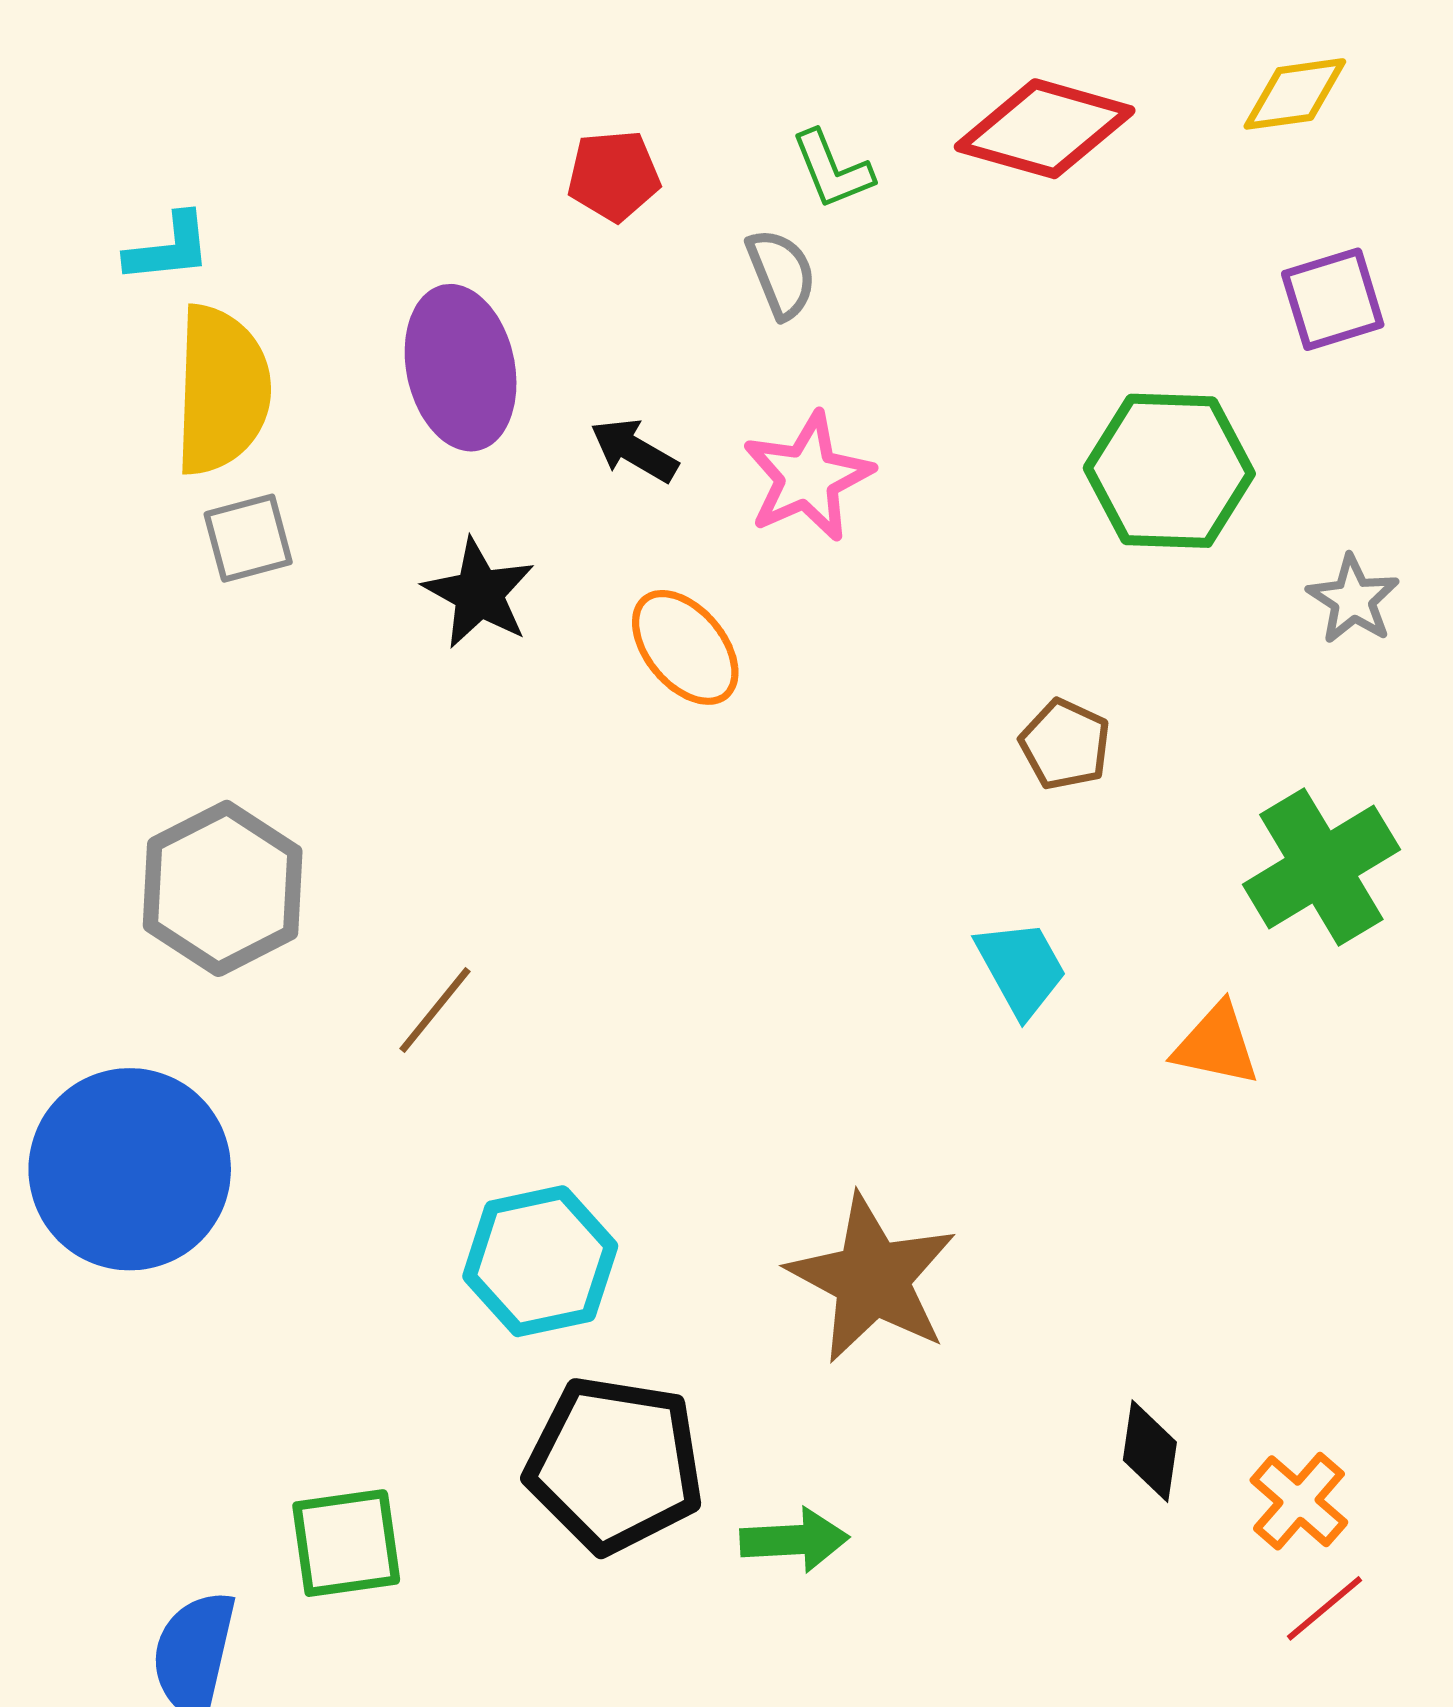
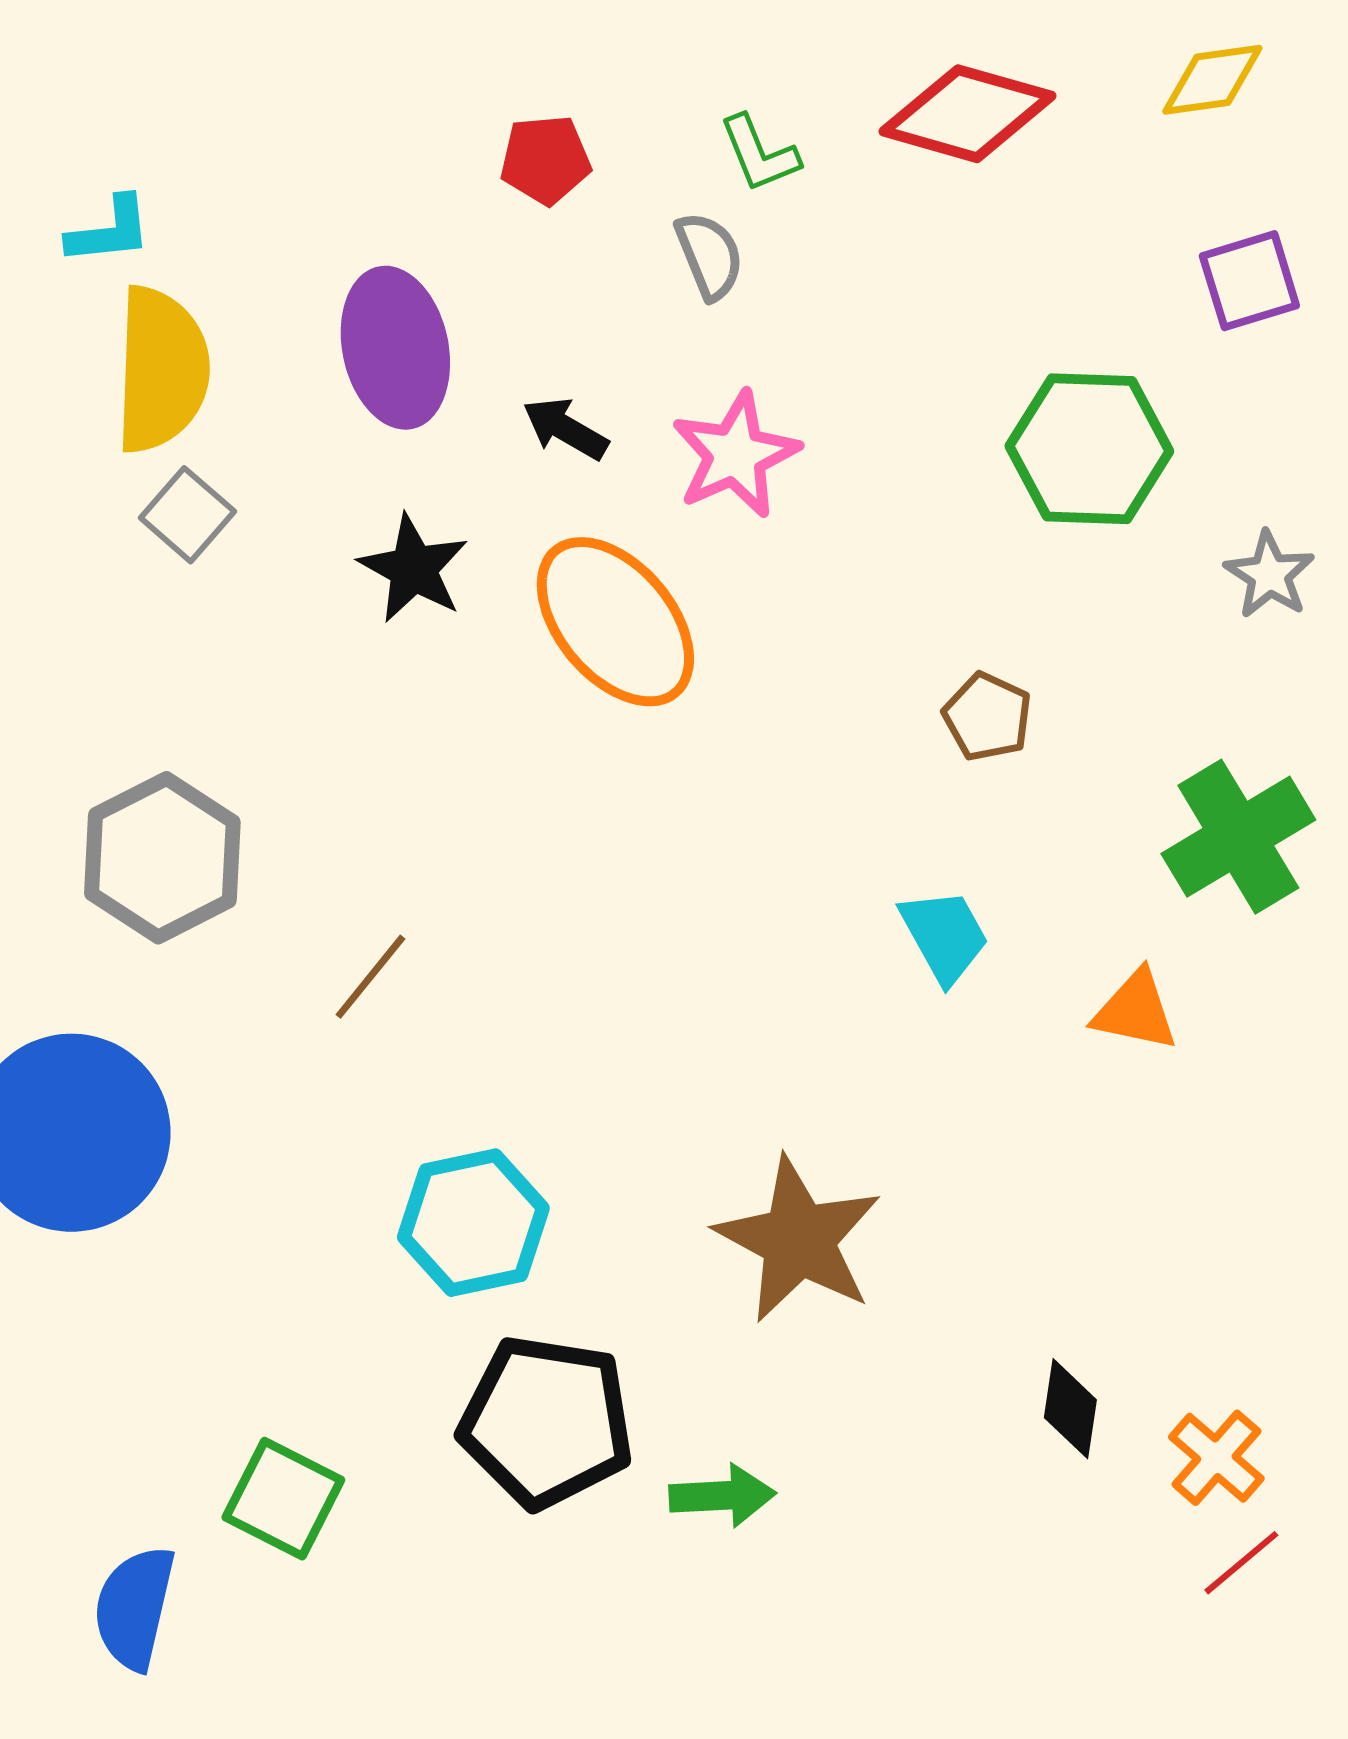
gray square: (248, 538) -> (187, 515), turned -34
orange ellipse: (685, 647) -> (615, 622), size x1.5
green square: (346, 1543) -> (283, 1499), turned 35

